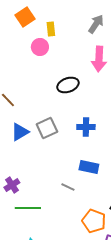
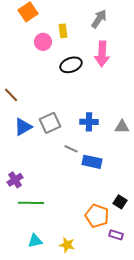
yellow rectangle: (51, 29) -> (63, 31), moved
black ellipse: (68, 85) -> (71, 65), moved
gray line: (68, 187) -> (71, 149), moved

